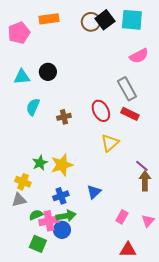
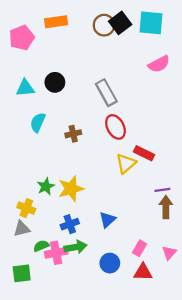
gray rectangle: (127, 89) -> (106, 93), moved
red rectangle: (130, 114) -> (144, 153), moved
purple line: (142, 166) -> (162, 190), turned -48
blue circle: (62, 230) -> (110, 263), moved
green square: (38, 244) -> (22, 273), moved, turned -30
red triangle: (128, 250) -> (143, 272), moved

